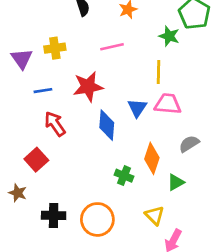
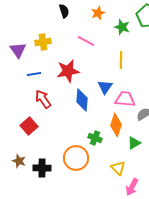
green star: (169, 36) -> (122, 27), moved
pink line: (112, 47) -> (86, 41), turned 42
pink trapezoid: (168, 104) -> (125, 99), moved
brown star: (18, 193) -> (19, 161), moved
orange circle: (97, 219) -> (76, 158), moved

